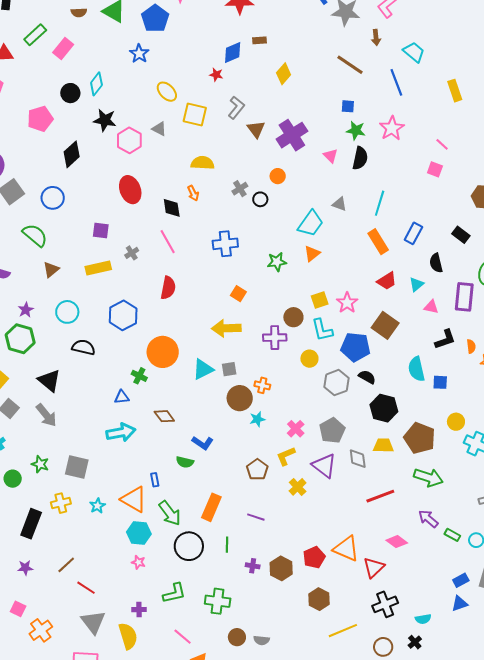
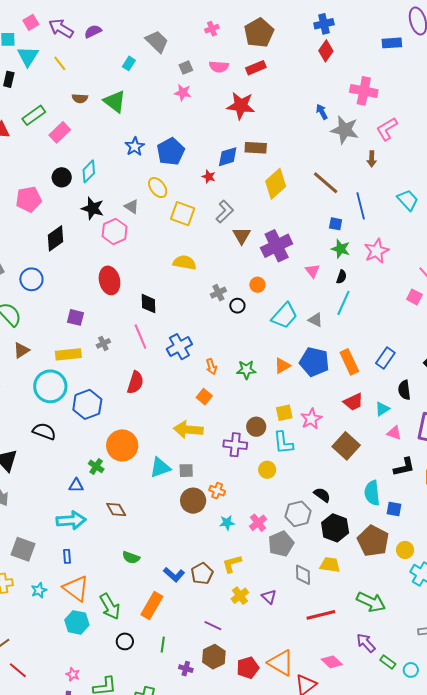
blue pentagon: (155, 18) -> (171, 152), moved
brown rectangle: (259, 40) -> (256, 148), size x1.5
cyan trapezoid: (414, 52) -> (408, 200), moved
brown line: (350, 65) -> (326, 183), moved
yellow diamond: (284, 74) -> (276, 184), size x1.4
blue line: (396, 82) -> (361, 206), moved
gray triangle: (159, 129) -> (132, 206), moved
black semicircle: (360, 158) -> (341, 277), size x0.6
orange arrow: (193, 193) -> (211, 367), moved
cyan line: (380, 203) -> (343, 303), moved
cyan trapezoid: (311, 224) -> (284, 316), moved
blue cross: (225, 244) -> (179, 347), moved, turned -30
cyan circle: (67, 312) -> (50, 386), moved, size x1.4
blue pentagon: (355, 347) -> (314, 362), moved
gray hexagon: (337, 383) -> (298, 514), moved
cyan star: (257, 419) -> (227, 523), moved
pink cross: (296, 429) -> (258, 523), moved
brown pentagon: (420, 438) -> (373, 541), moved
blue L-shape: (203, 443) -> (174, 575), moved
purple triangle: (324, 466) -> (269, 597), moved, size x0.6
blue rectangle: (155, 480) -> (67, 556), moved
purple line: (256, 517) -> (213, 626), moved
black circle: (189, 546) -> (125, 641), size x0.6
pink star: (138, 562) -> (73, 674), moved
brown hexagon: (281, 568) -> (214, 657), moved

